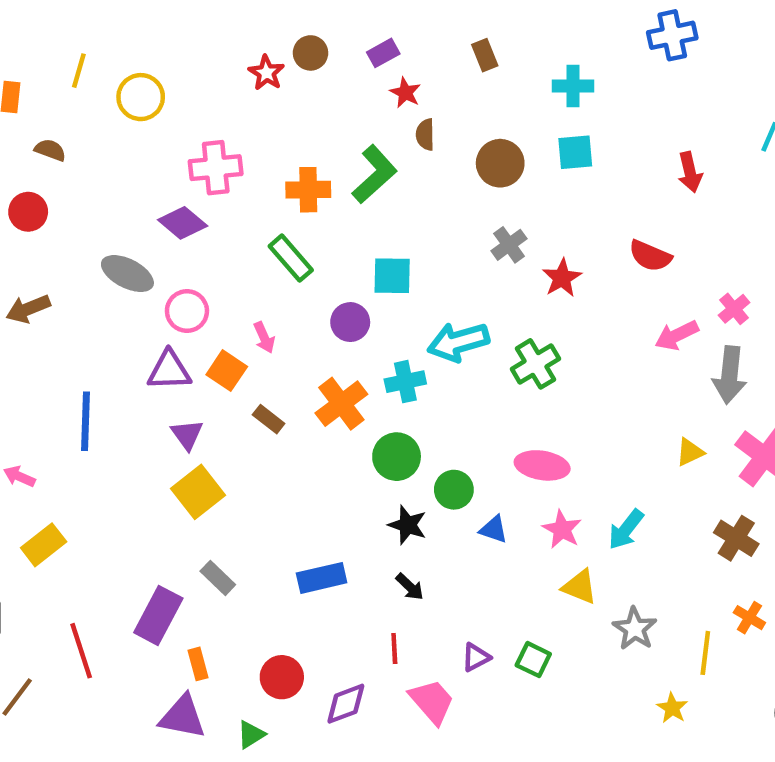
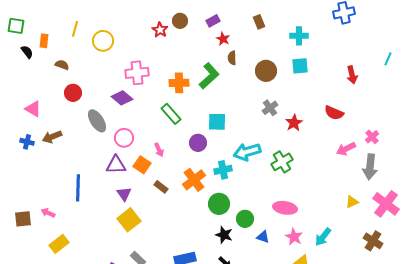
red circle: (28, 212) -> (73, 93), moved
gray ellipse: (127, 274) -> (97, 121), turned 30

